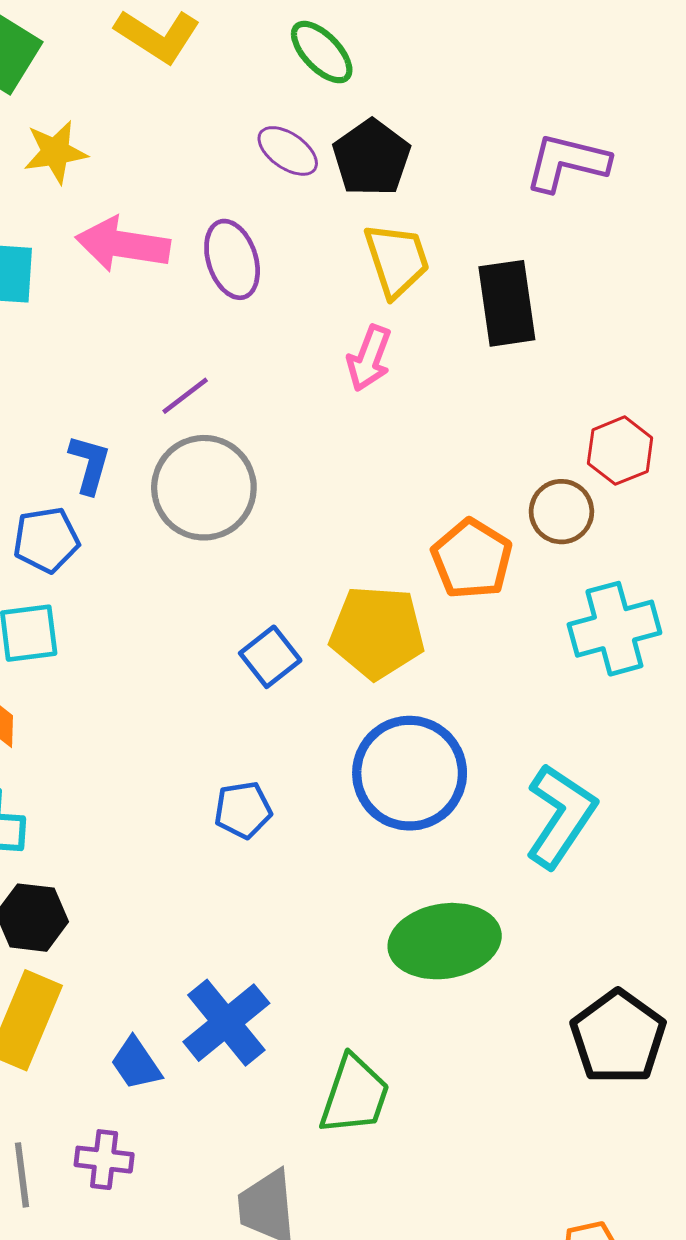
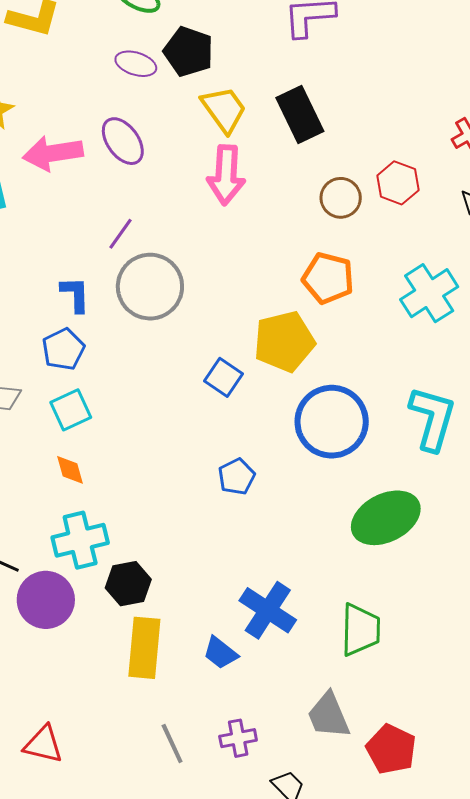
pink arrow: (369, 358) -> (226, 175), size x1.4
brown circle: (561, 512) -> (341, 198), moved
purple cross: (104, 1160) -> (238, 738), moved

